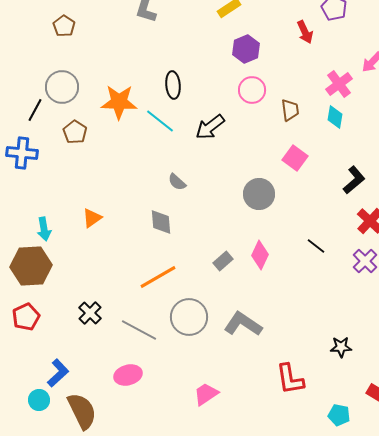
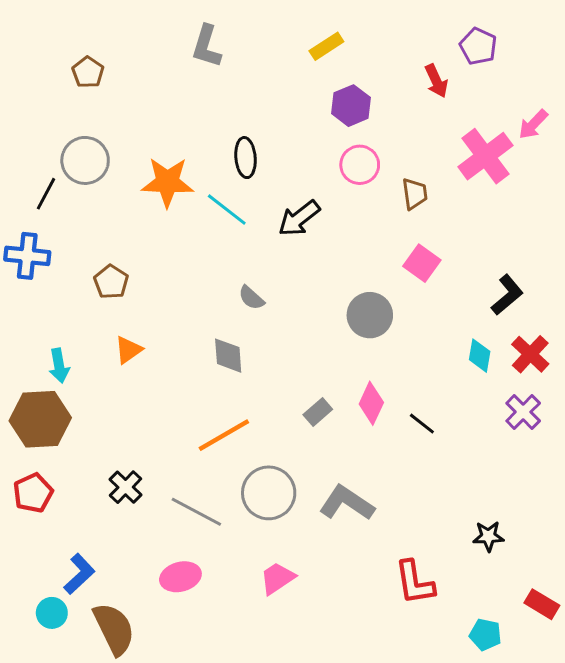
pink cross: (339, 84) -> (485, 156), size x1.4
cyan diamond: (335, 117) -> (480, 356), moved
brown pentagon: (75, 132) -> (111, 282), moved
black line: (316, 246) -> (422, 424), moved
pink trapezoid: (206, 394) -> (277, 578), moved

